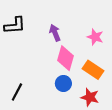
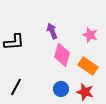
black L-shape: (15, 25) -> (14, 42), moved
blue circle: (63, 83) -> (61, 89), moved

